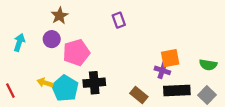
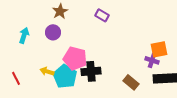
purple rectangle: (119, 20) -> (102, 15), moved, turned -40
pink pentagon: (76, 53) -> (75, 58), moved, turned 30

